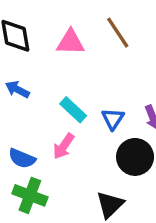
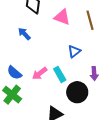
cyan rectangle: (73, 110) -> (60, 74), moved
blue triangle: (113, 119) -> (74, 51), moved

